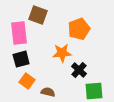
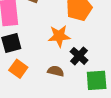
brown semicircle: (48, 92) -> (56, 71), moved

